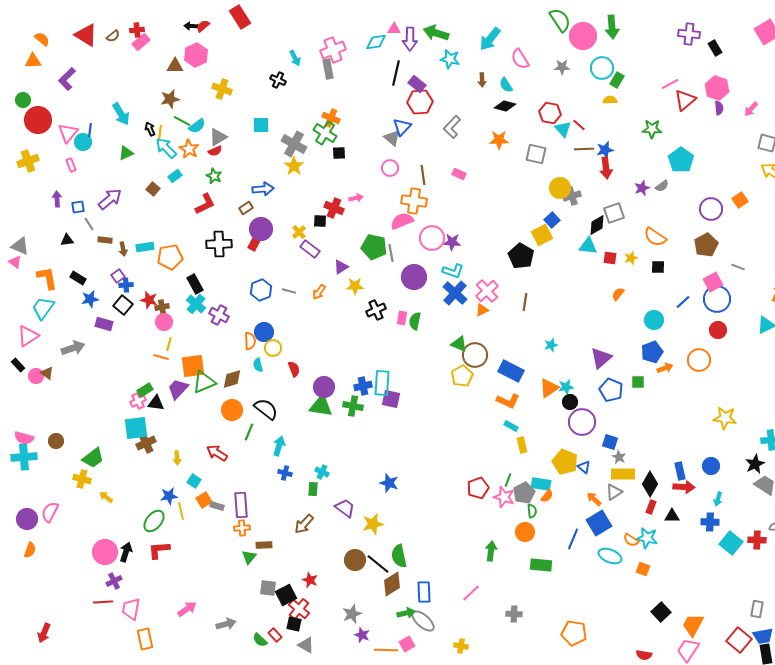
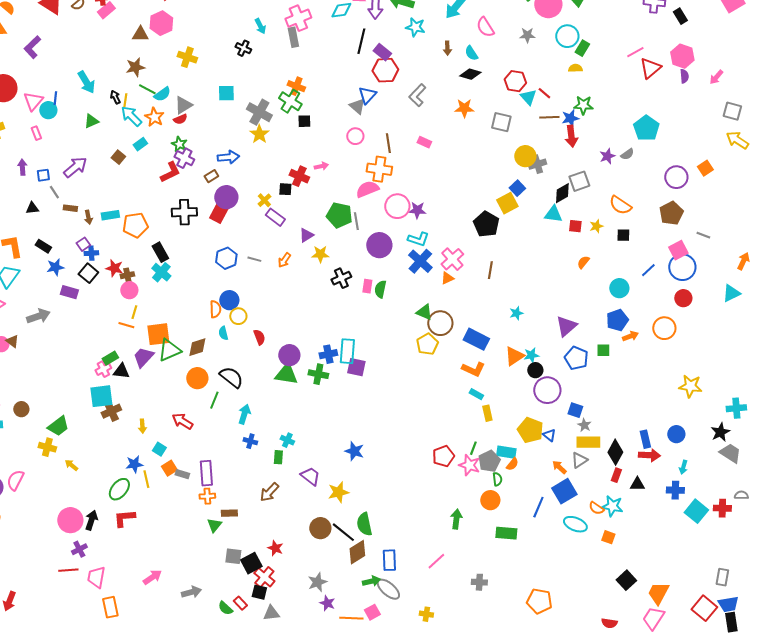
green star: (652, 129) -> (583, 105), moved
red rectangle: (254, 244) -> (219, 212), size x1.5
purple cross: (219, 315) -> (184, 158), moved
gray triangle: (306, 645) -> (271, 613), turned -36

